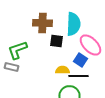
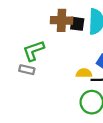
black square: (56, 41) -> (77, 24), moved

